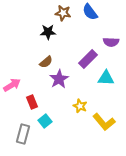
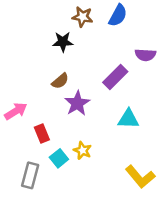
blue semicircle: (90, 12) -> (118, 16), turned -114
cyan triangle: (106, 78) -> (128, 119), moved
yellow star: (80, 106) -> (82, 150), moved
yellow L-shape: (104, 122) -> (140, 177), moved

